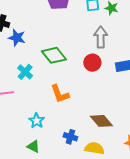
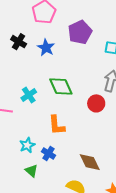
blue star: (17, 38) -> (46, 48), moved
blue cross: (70, 137) -> (48, 154), moved
green triangle: (33, 146) -> (31, 171), moved

